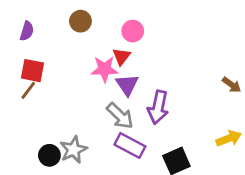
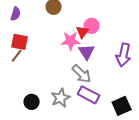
pink circle: (133, 31) -> (92, 26), moved
purple arrow: (158, 107) -> (124, 55), moved
gray star: (73, 150) -> (61, 98), moved

